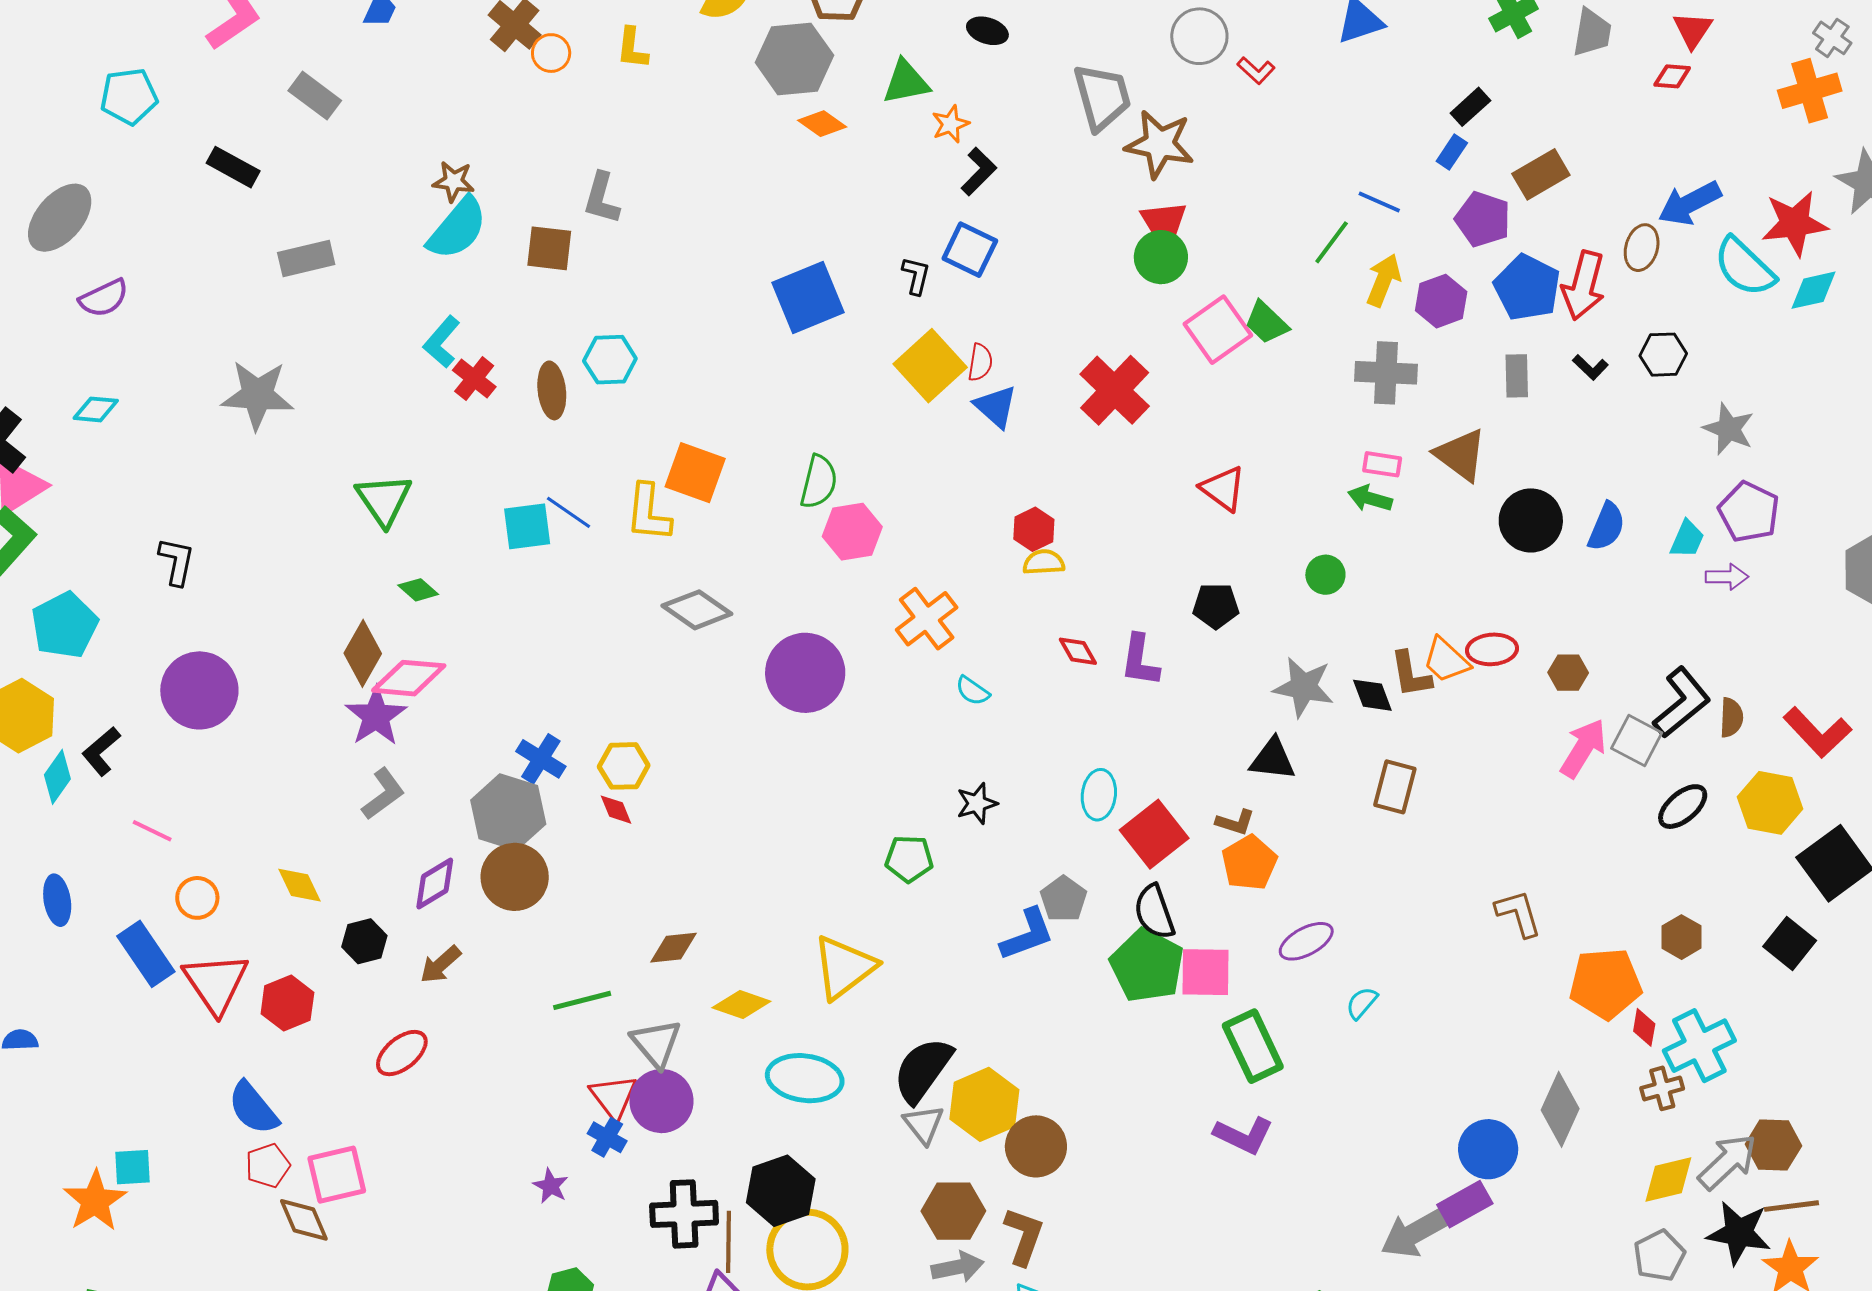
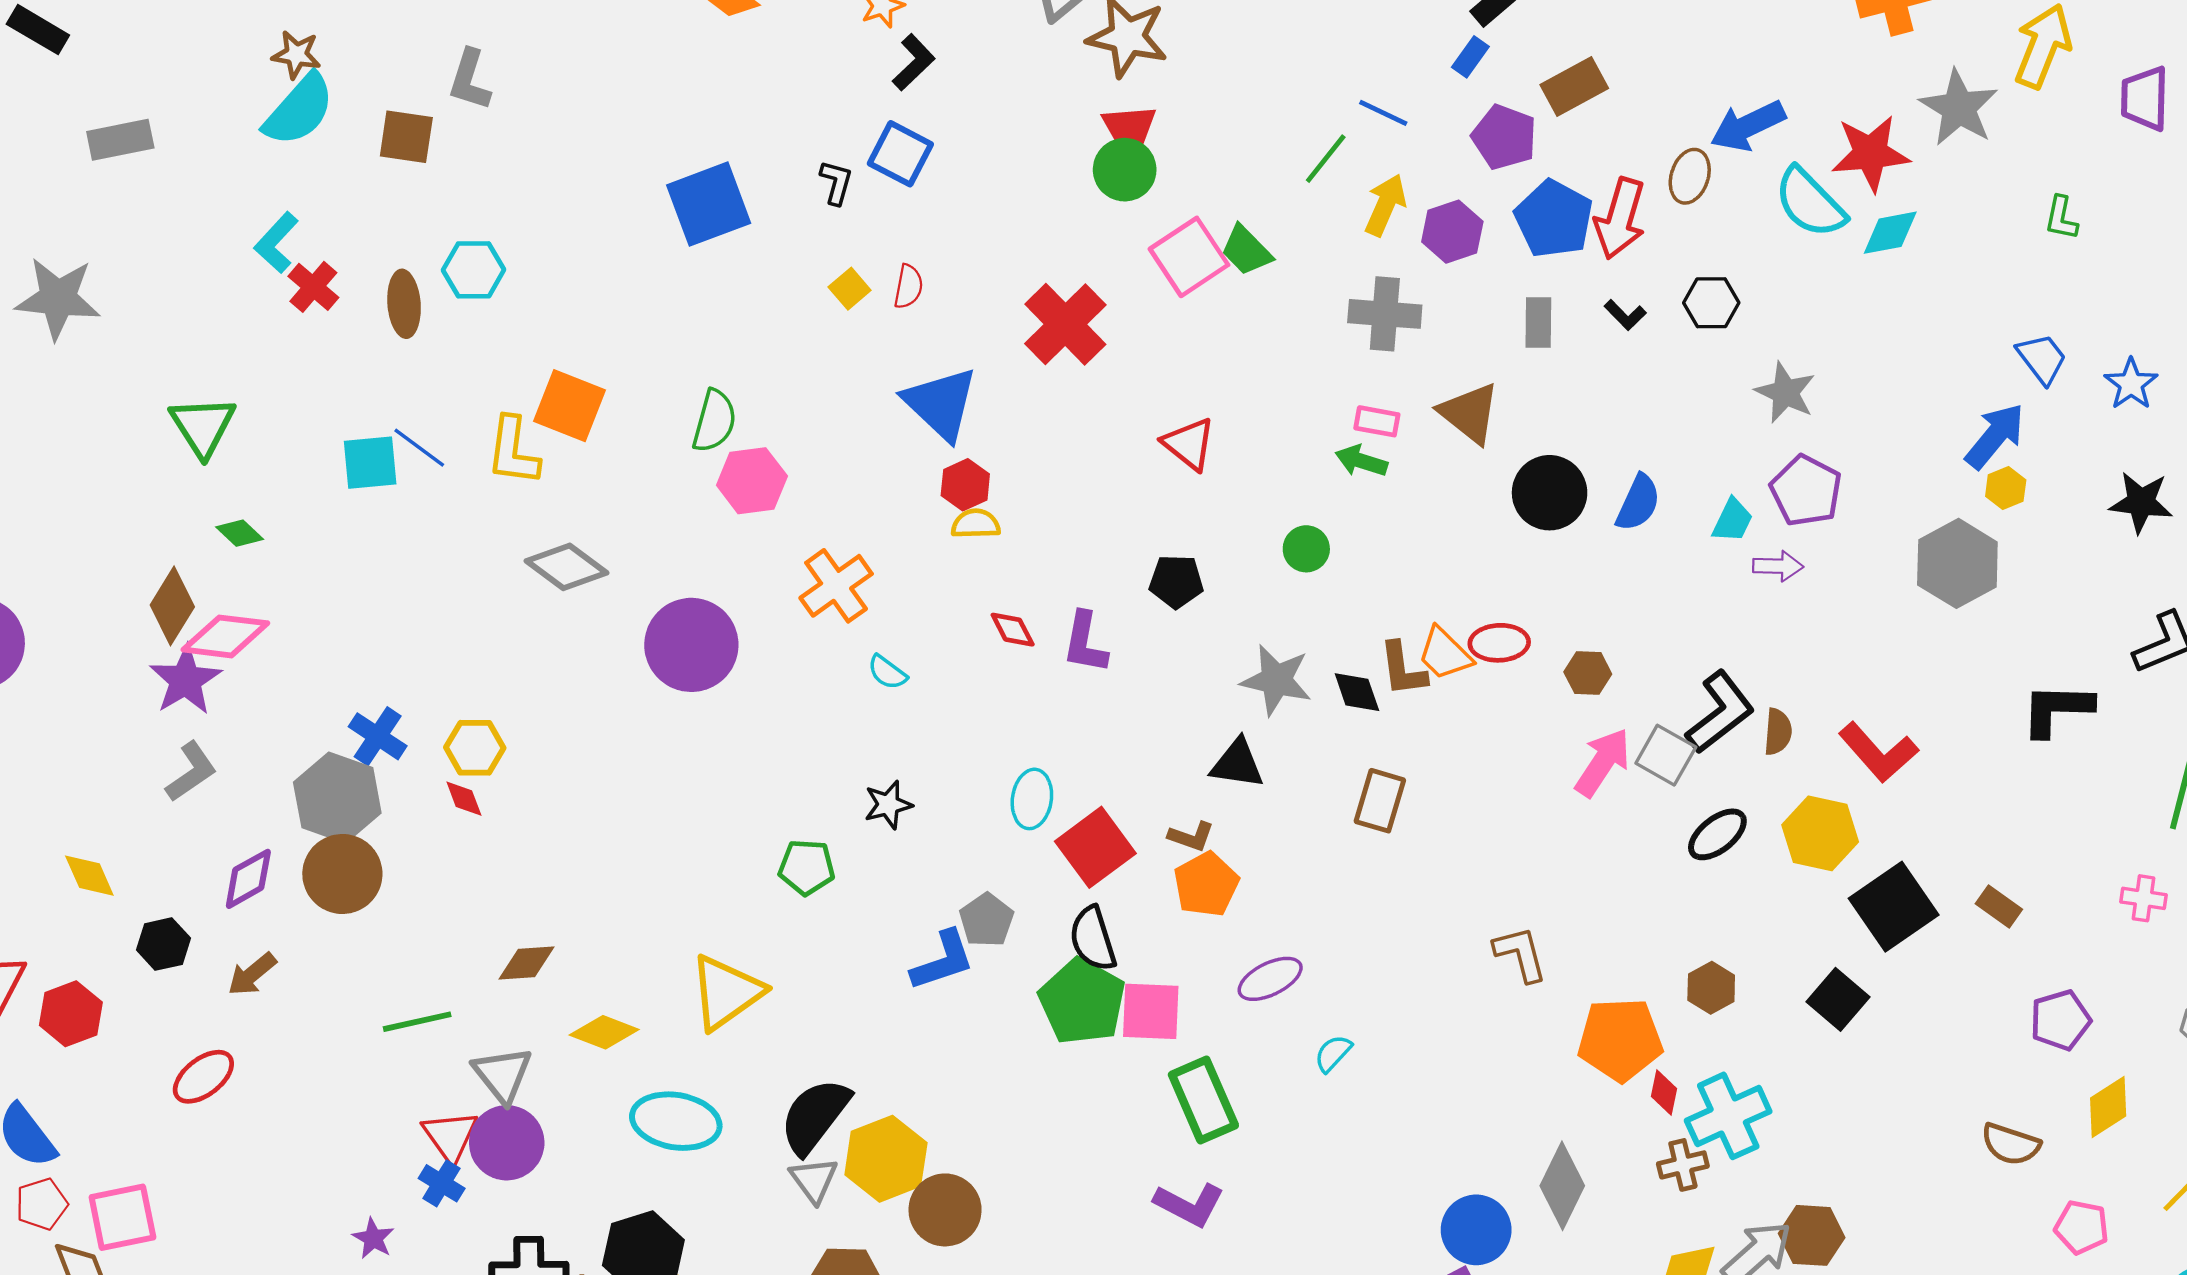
yellow square: (930, 366) -> (850, 289), size x0.5
blue triangle: (996, 407) -> (941, 404), moved, size x1.5

